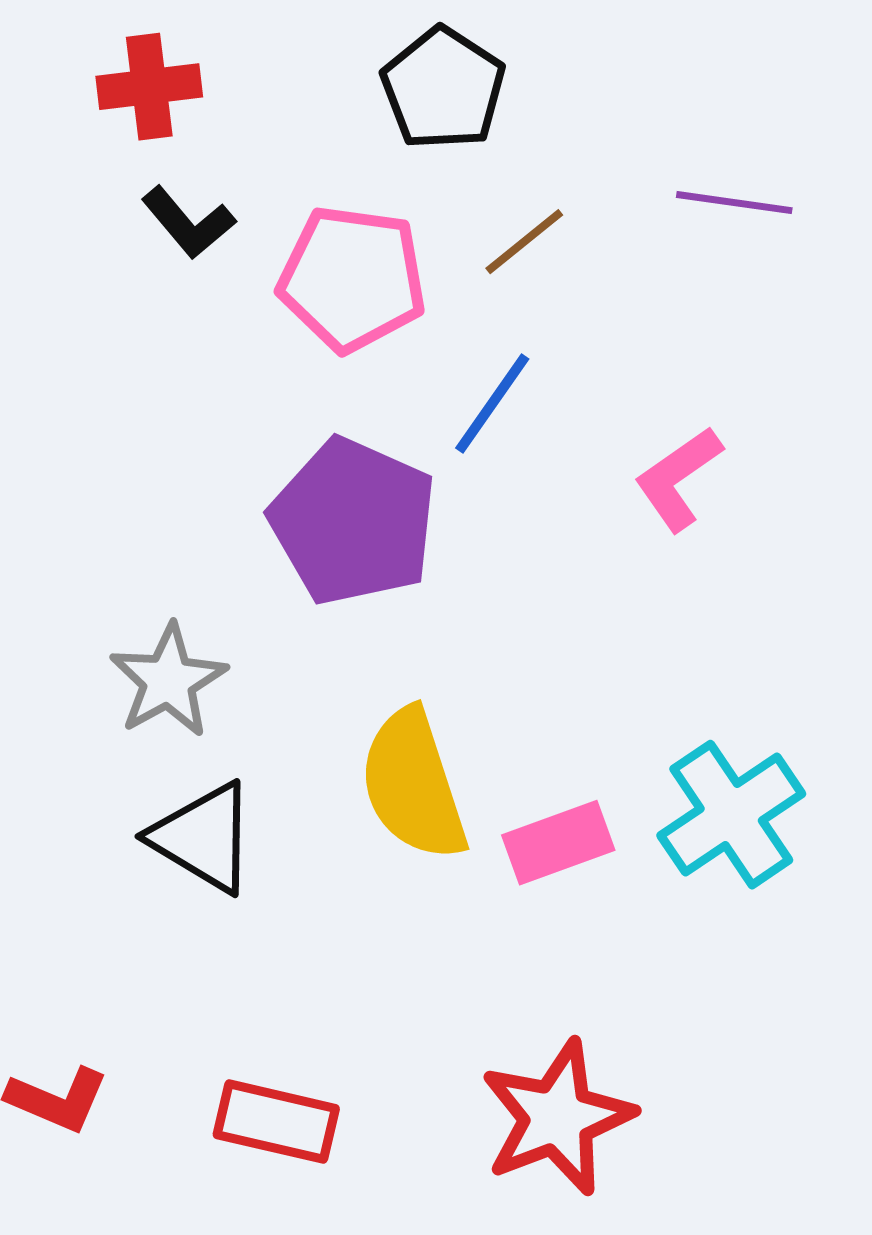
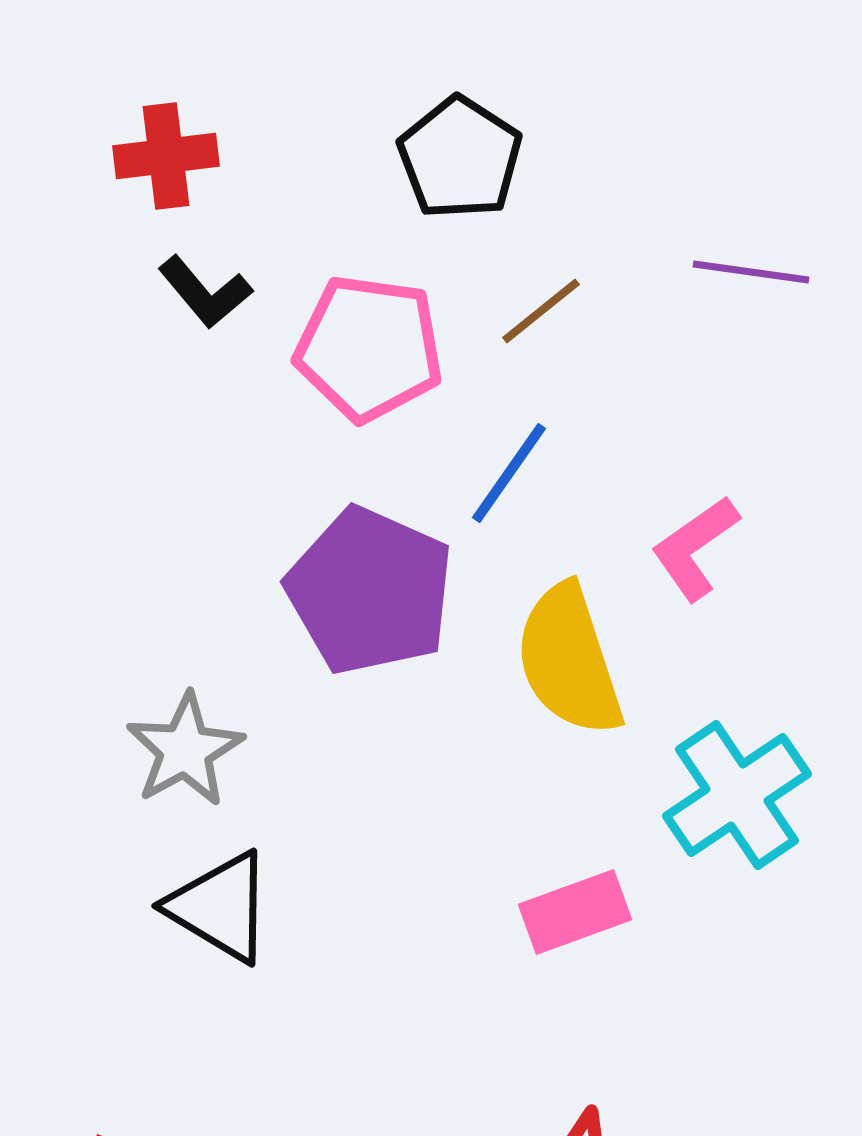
yellow semicircle: (413, 785) -> (569, 660), moved
cyan cross: (731, 815) -> (737, 795), moved

